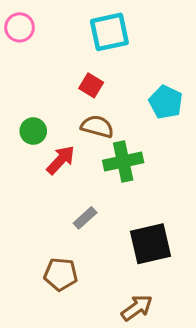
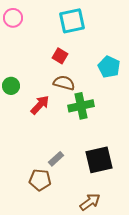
green circle: (33, 131) -> (11, 86), moved
gray rectangle: (85, 218) -> (56, 159), moved

